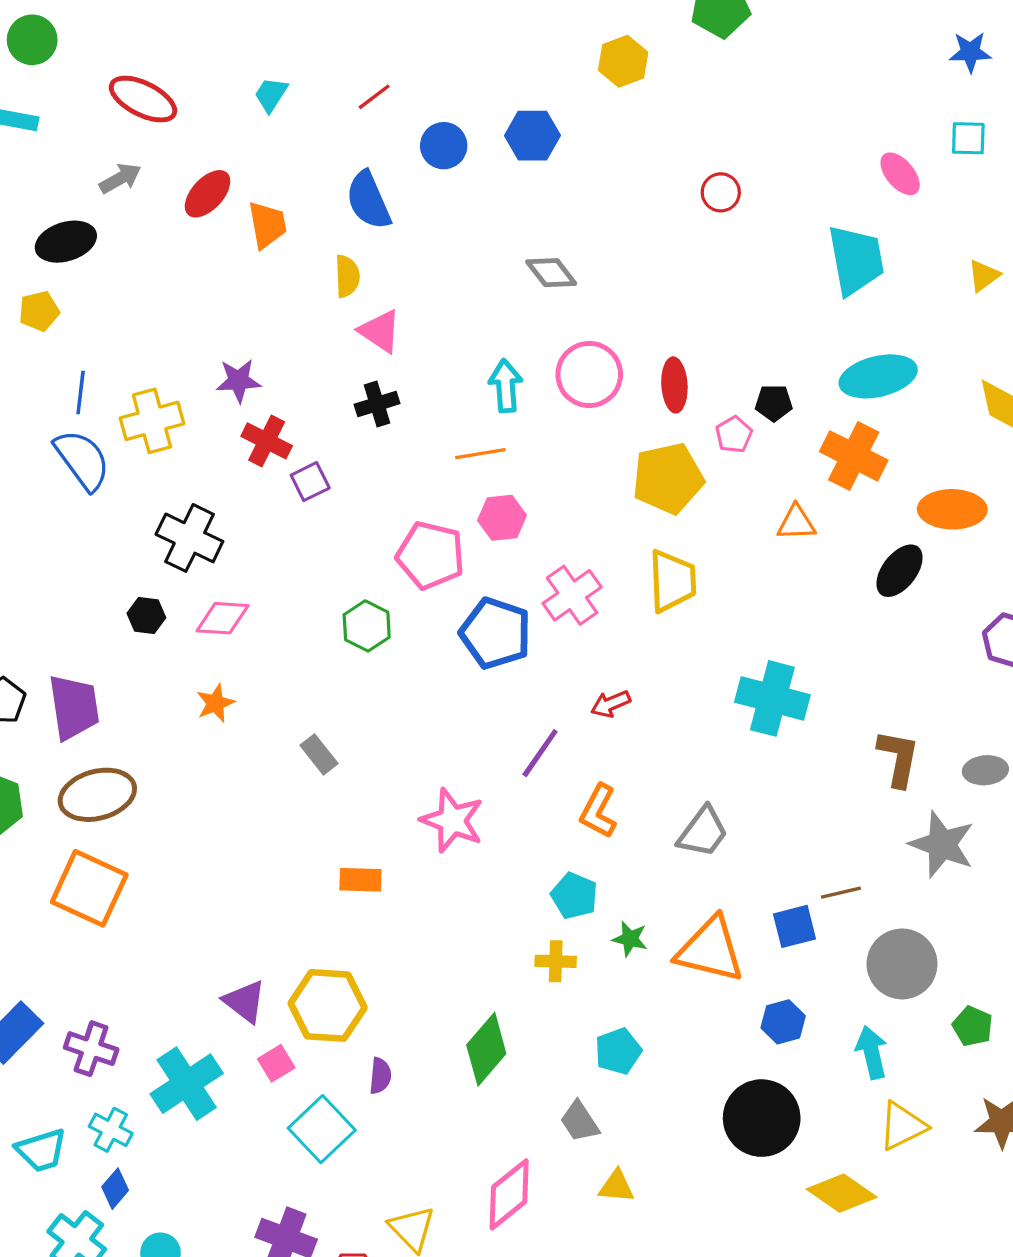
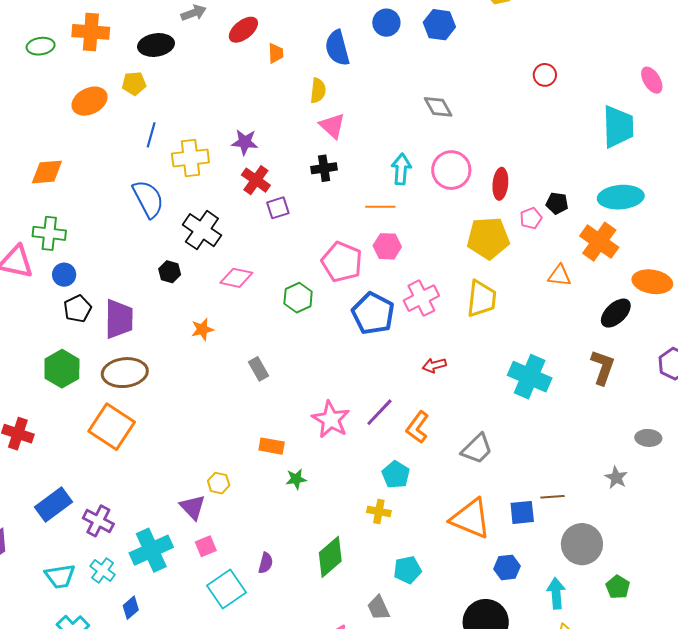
orange trapezoid: (267, 225) -> (276, 53), size x0.7
blue semicircle: (82, 460) -> (148, 199), moved
pink diamond: (223, 618) -> (236, 278), moved
purple line: (540, 753) -> (379, 412), moved
brown L-shape: (898, 758) -> (603, 367), moved
gray star: (942, 844) -> (616, 478), size x0.6
green star: (630, 939) -> (296, 479), moved, turned -30
yellow hexagon: (328, 1005) -> (219, 483), moved, size x0.5
blue diamond: (115, 1189) -> (131, 608), moved

